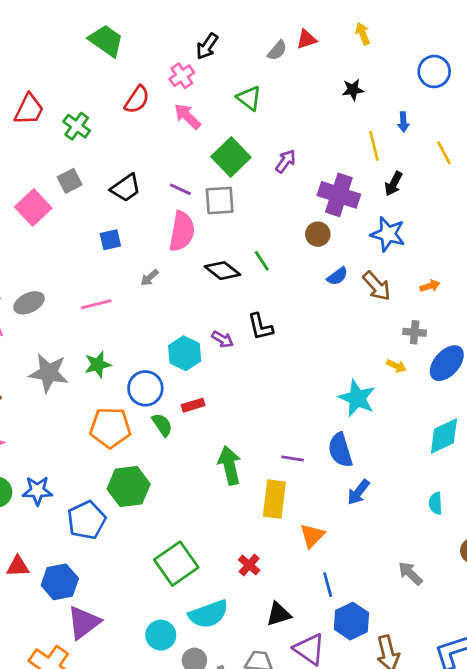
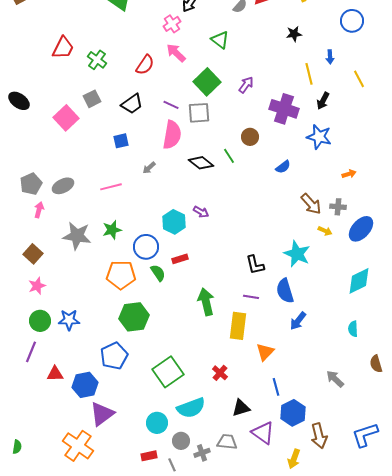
red semicircle: (137, 100) -> (145, 65), moved
brown circle: (318, 234) -> (250, 137), moved
brown arrow: (377, 286) -> (311, 204), moved
black L-shape: (260, 327) -> (255, 265), moved
blue pentagon: (86, 520) -> (114, 356), moved

